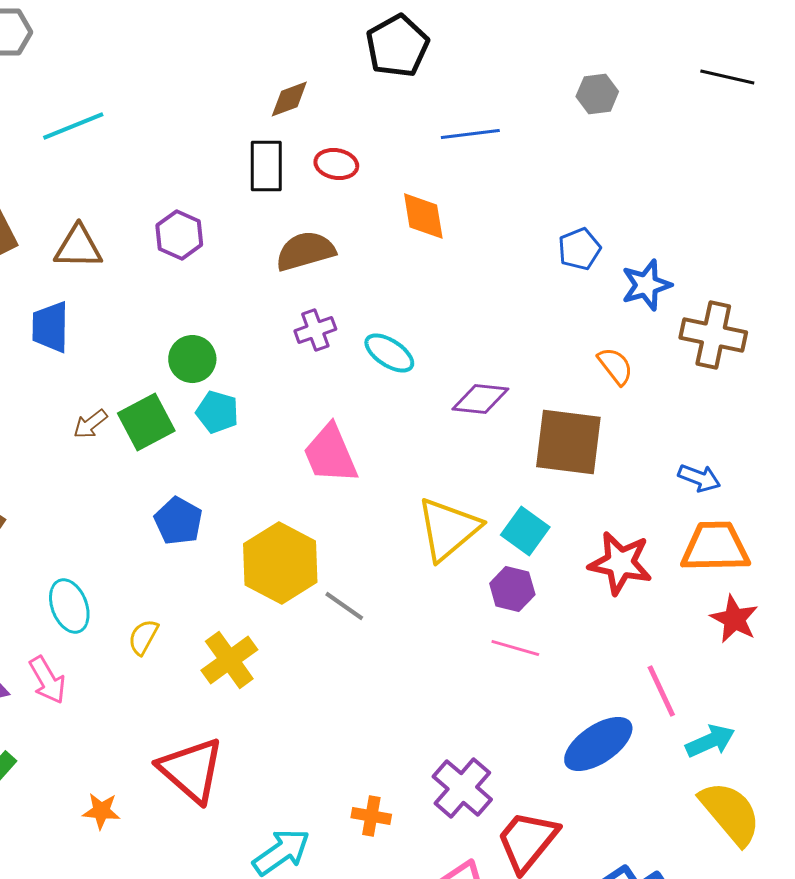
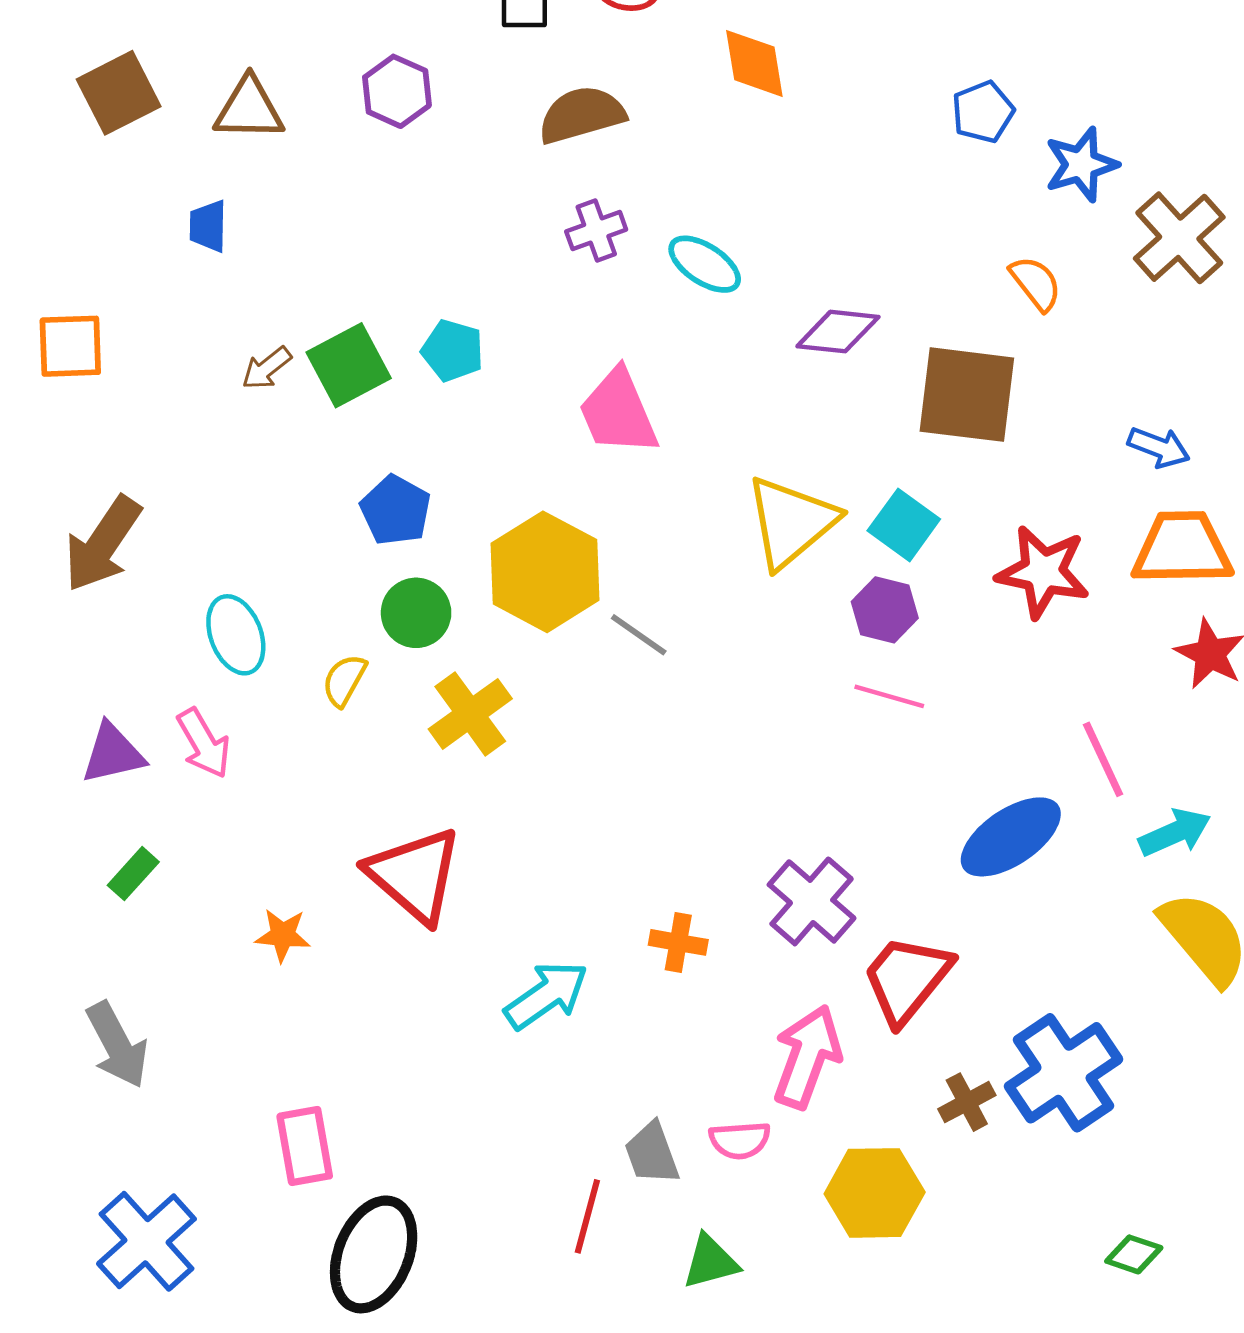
blue trapezoid: (50, 327) -> (208, 226), size x0.7
brown cross: (713, 335) -> (1179, 238), turned 36
green circle: (192, 359) -> (416, 613), moved

